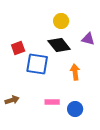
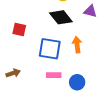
red square: (18, 48) -> (19, 29), moved, turned 32
blue square: (37, 64) -> (50, 49), moved

